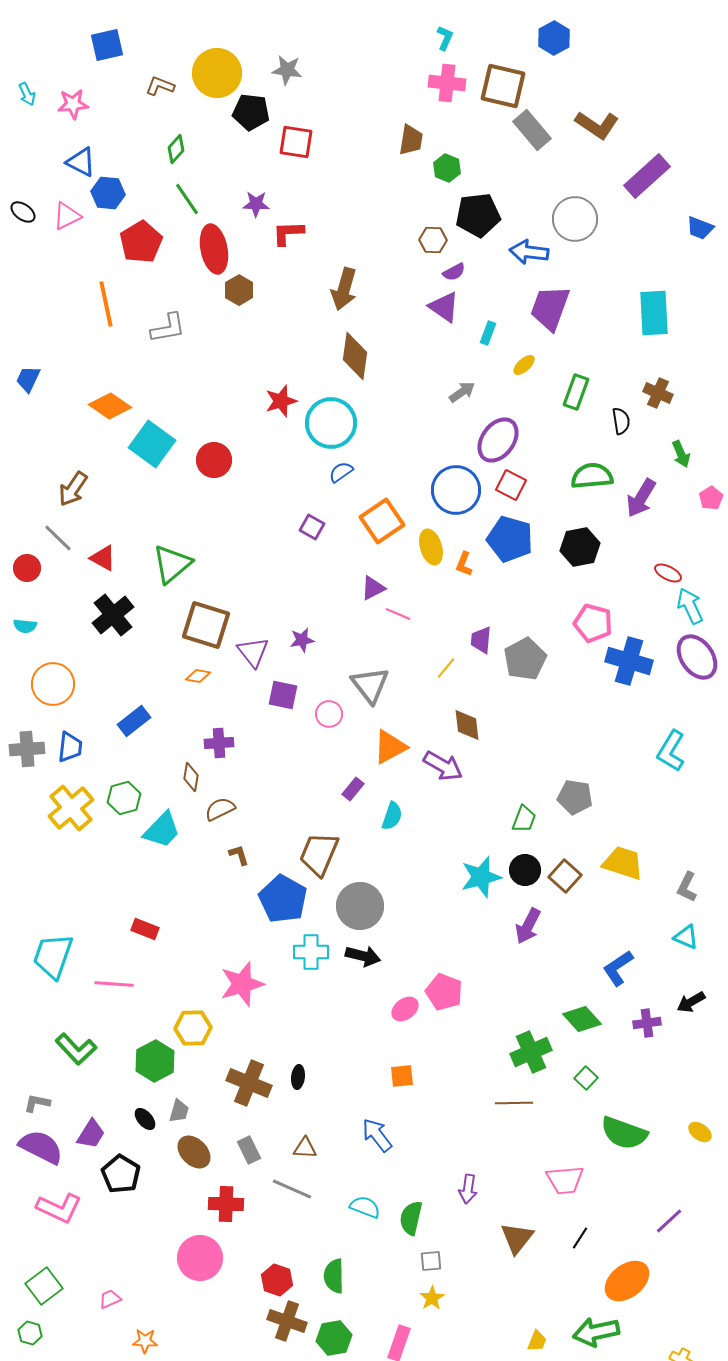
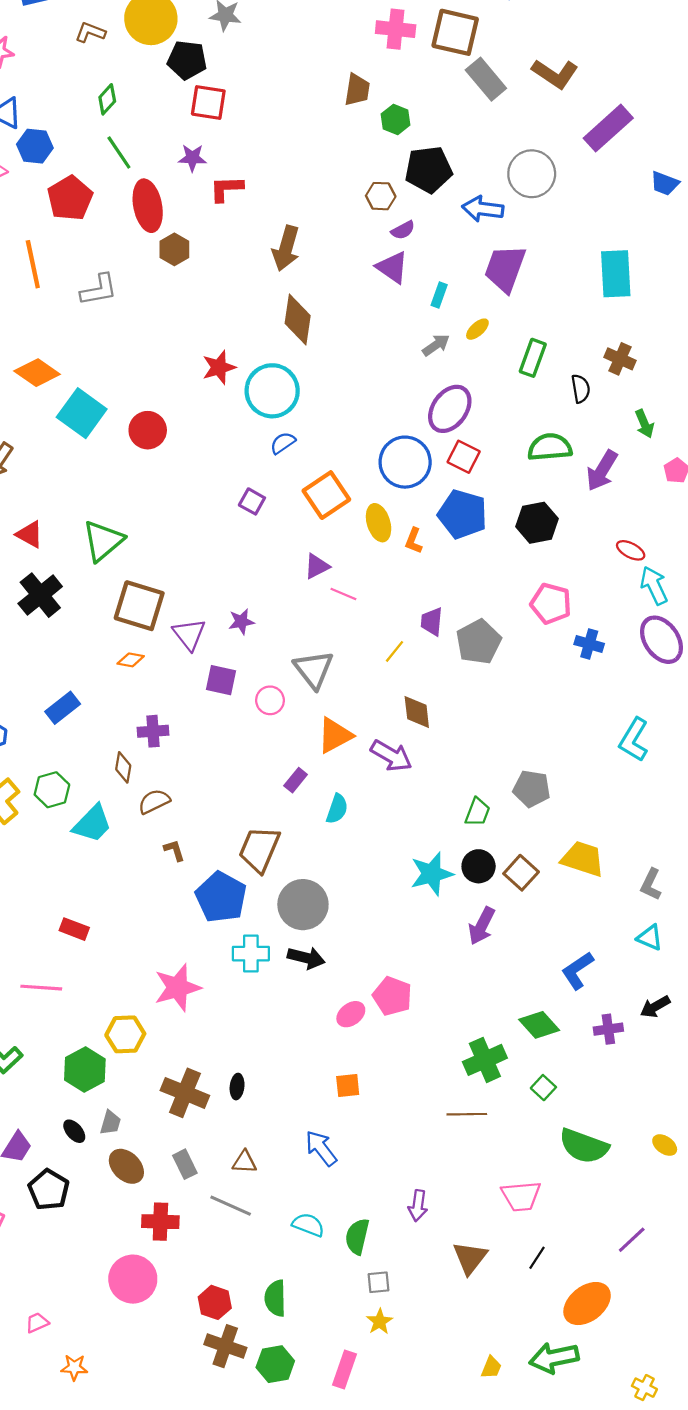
red square: (296, 142) -> (208, 102), moved
gray arrow: (462, 392) -> (436, 345), moved
blue cross: (629, 661) -> (589, 644), size x0.6

